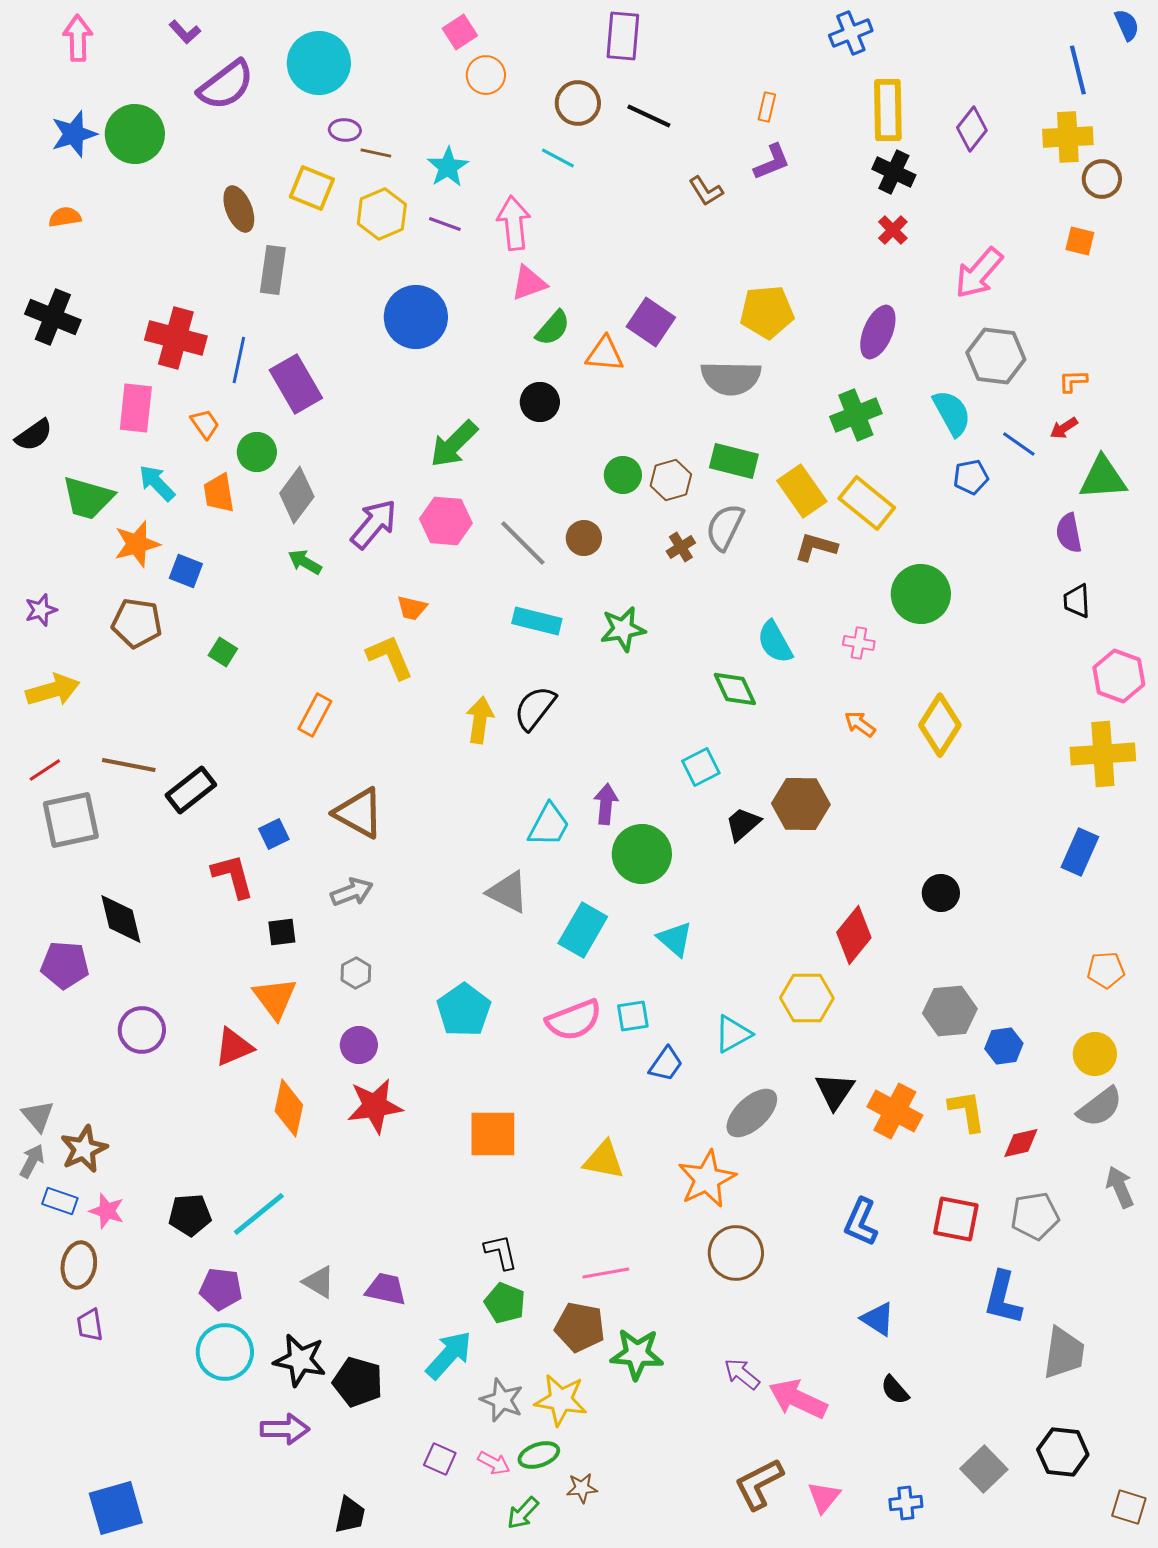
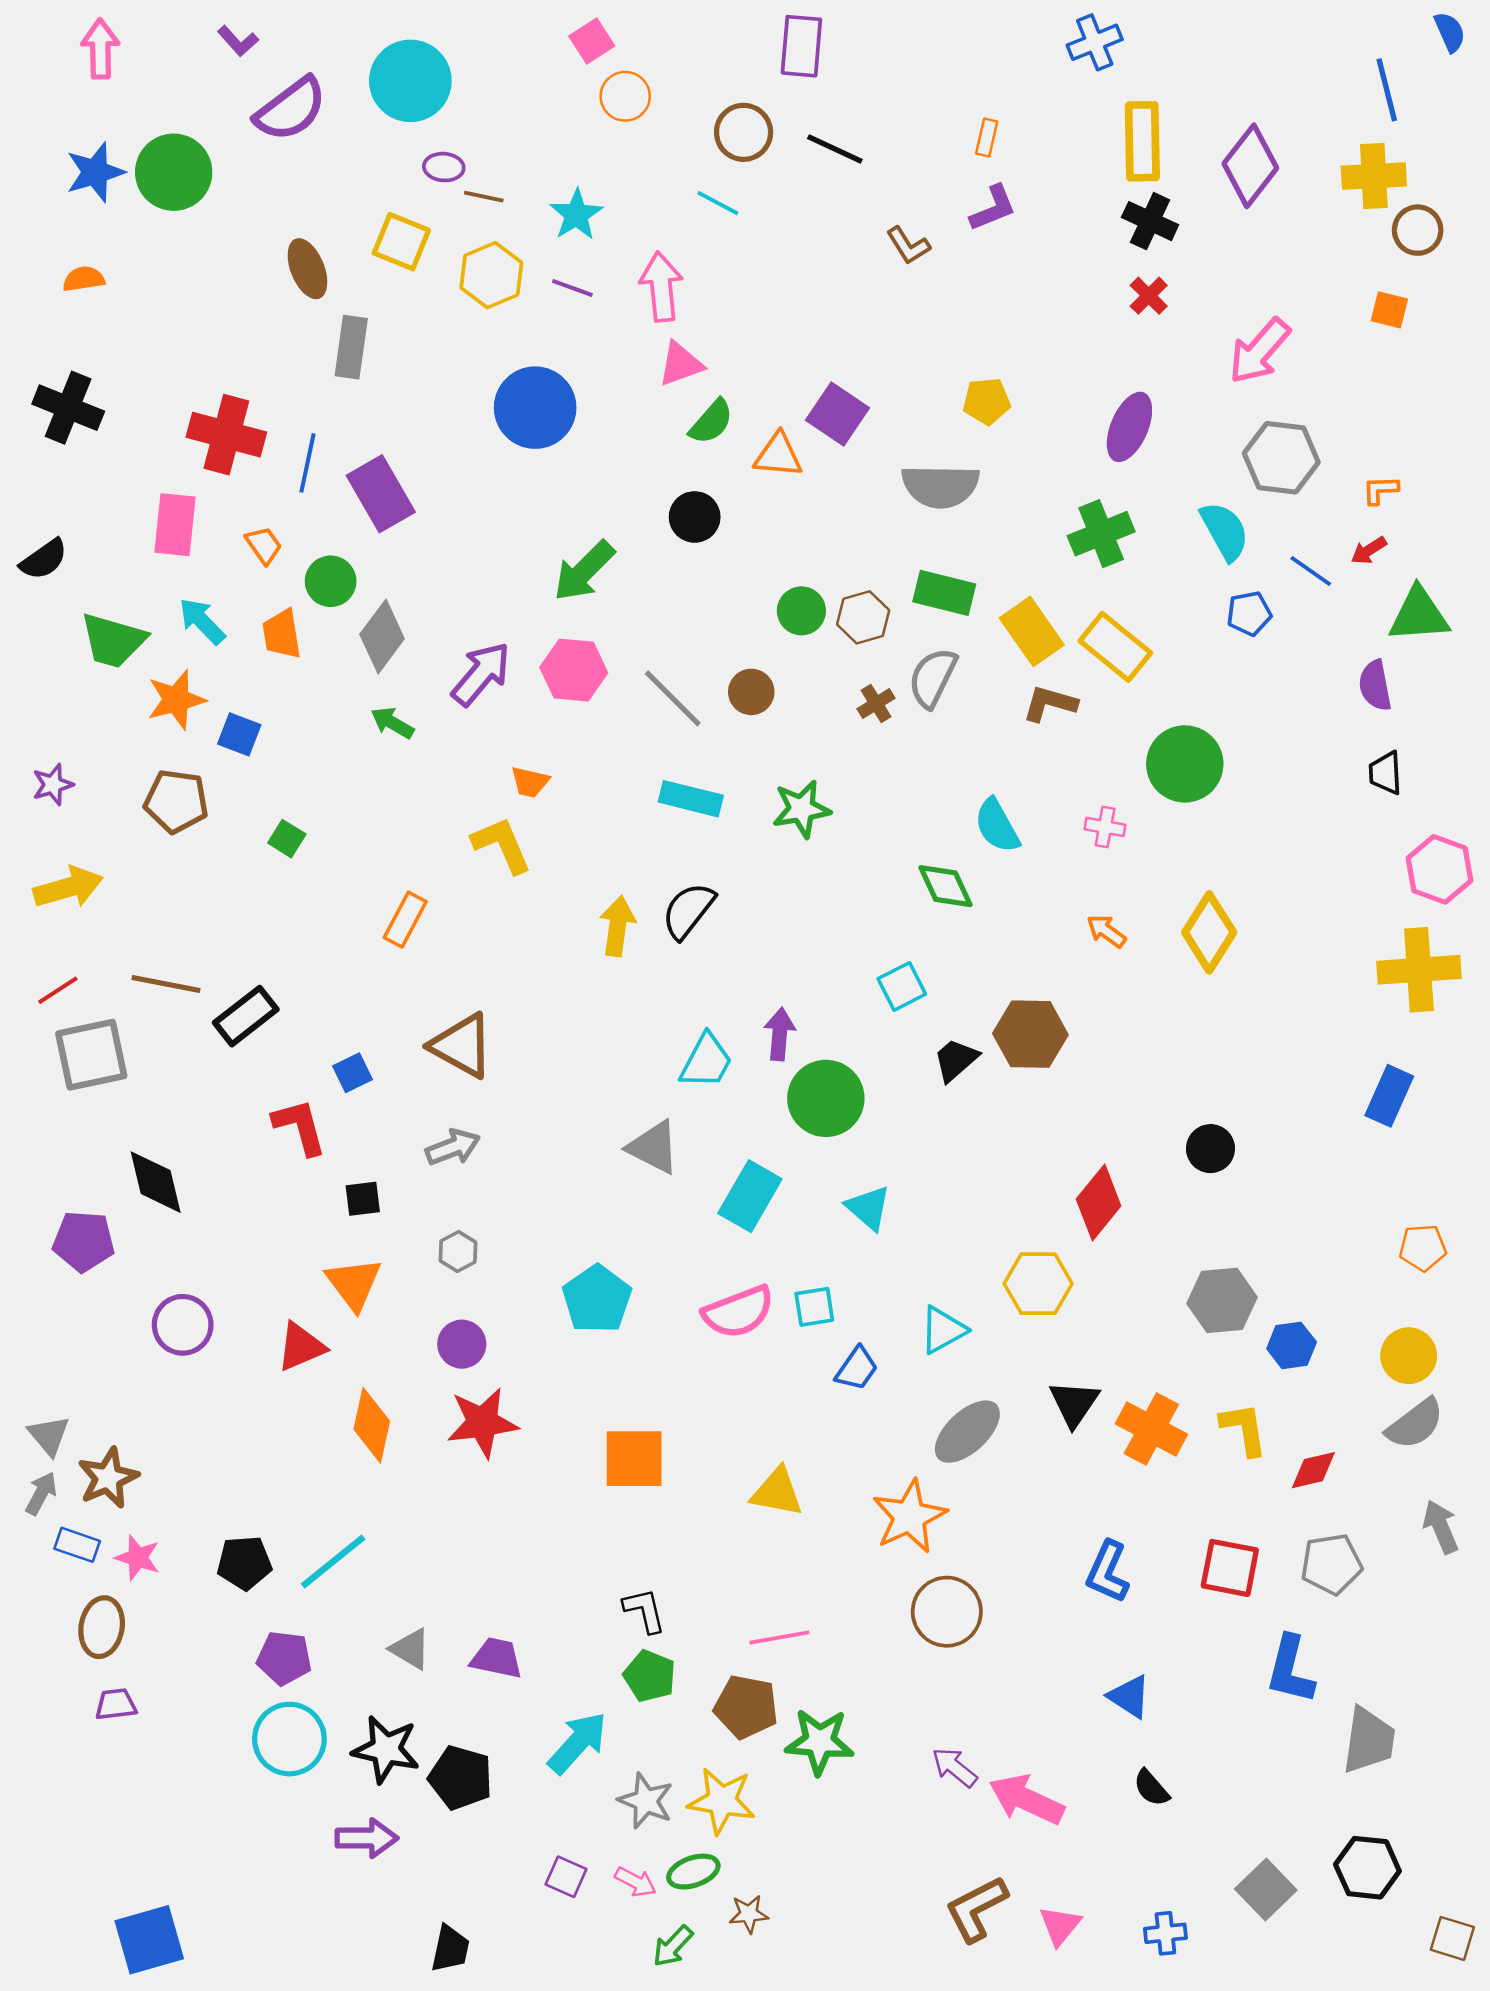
purple diamond: (972, 129) -> (1250, 166), size x1.4
yellow pentagon: (767, 312) -> (987, 401), size x0.7
purple trapezoid: (90, 1325) -> (116, 1704), turned 92

